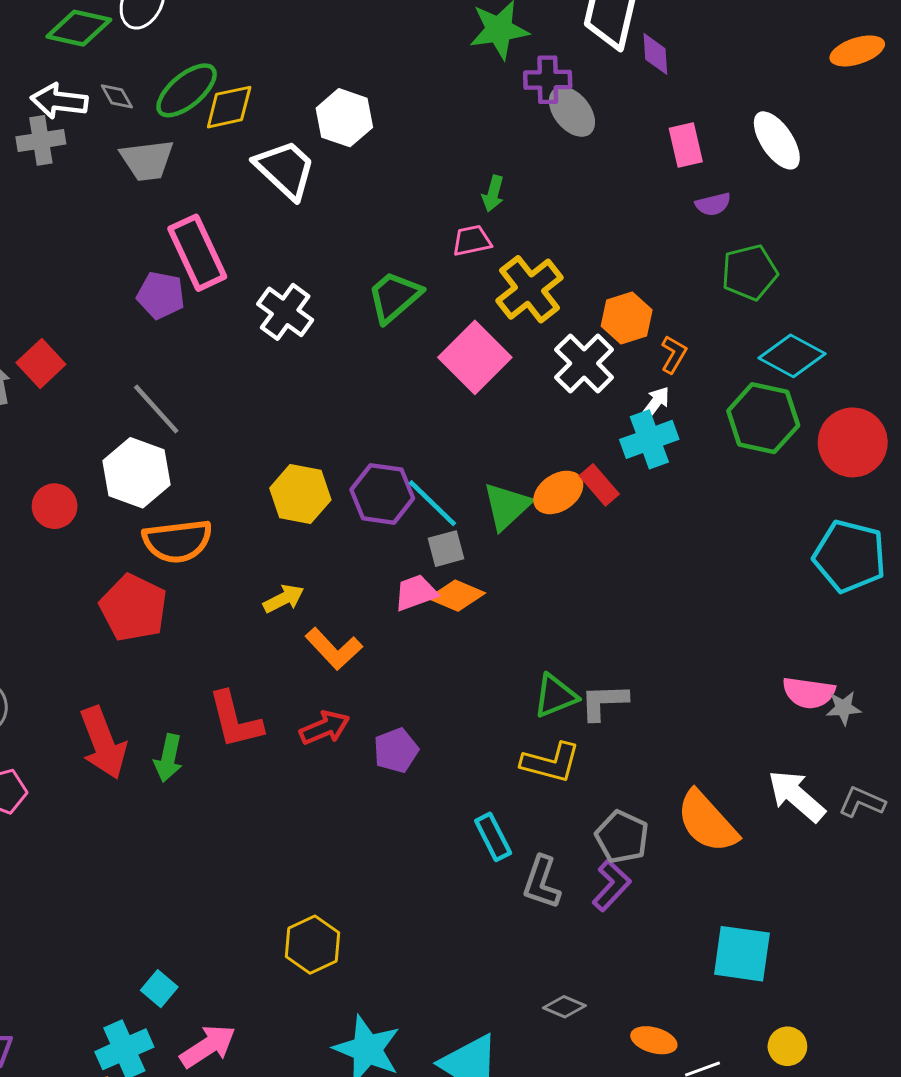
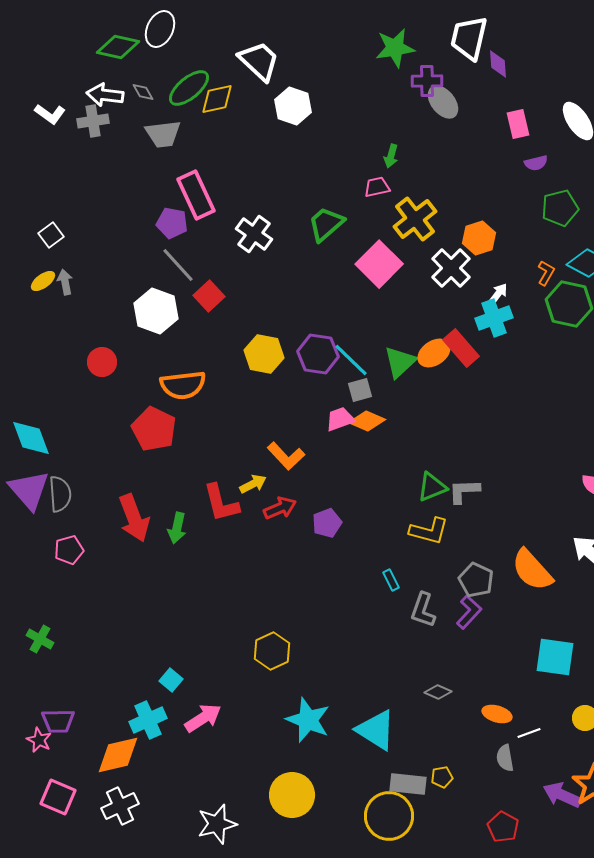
white trapezoid: (285, 169) -> (259, 61), moved
orange L-shape: (674, 354) -> (546, 273), moved
red square: (41, 363) -> (209, 296), moved
gray line: (156, 409) -> (178, 265), moved
white hexagon: (136, 473) -> (156, 311), moved
red rectangle: (599, 485) -> (461, 348), size x1.4
yellow arrow: (284, 599) -> (253, 484), moved
cyan rectangle: (493, 837) -> (391, 580), size x0.7

